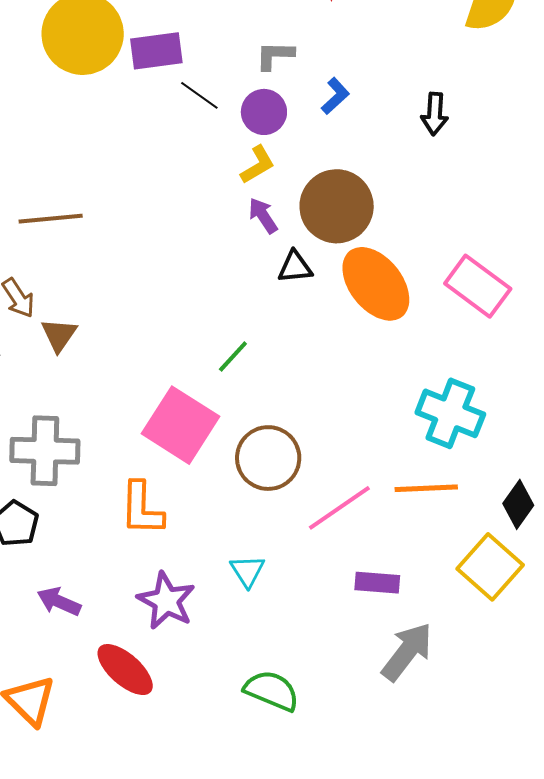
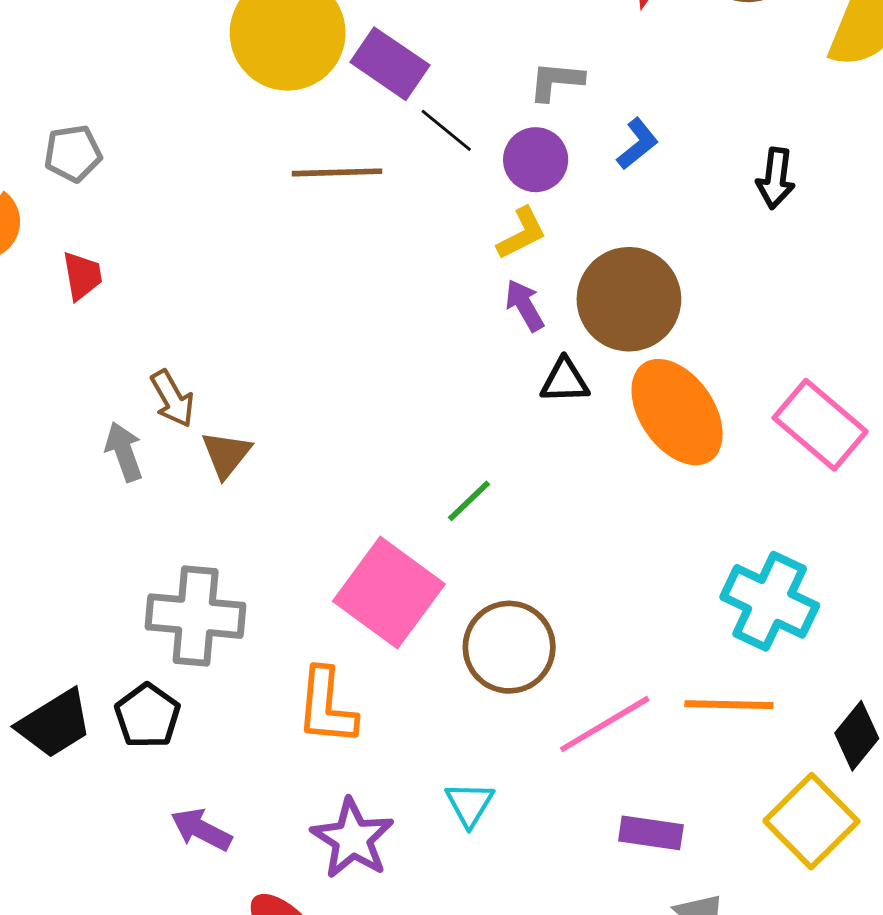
purple rectangle: (156, 51) -> (390, 64), turned 38
brown line: (51, 219) -> (337, 172), moved

